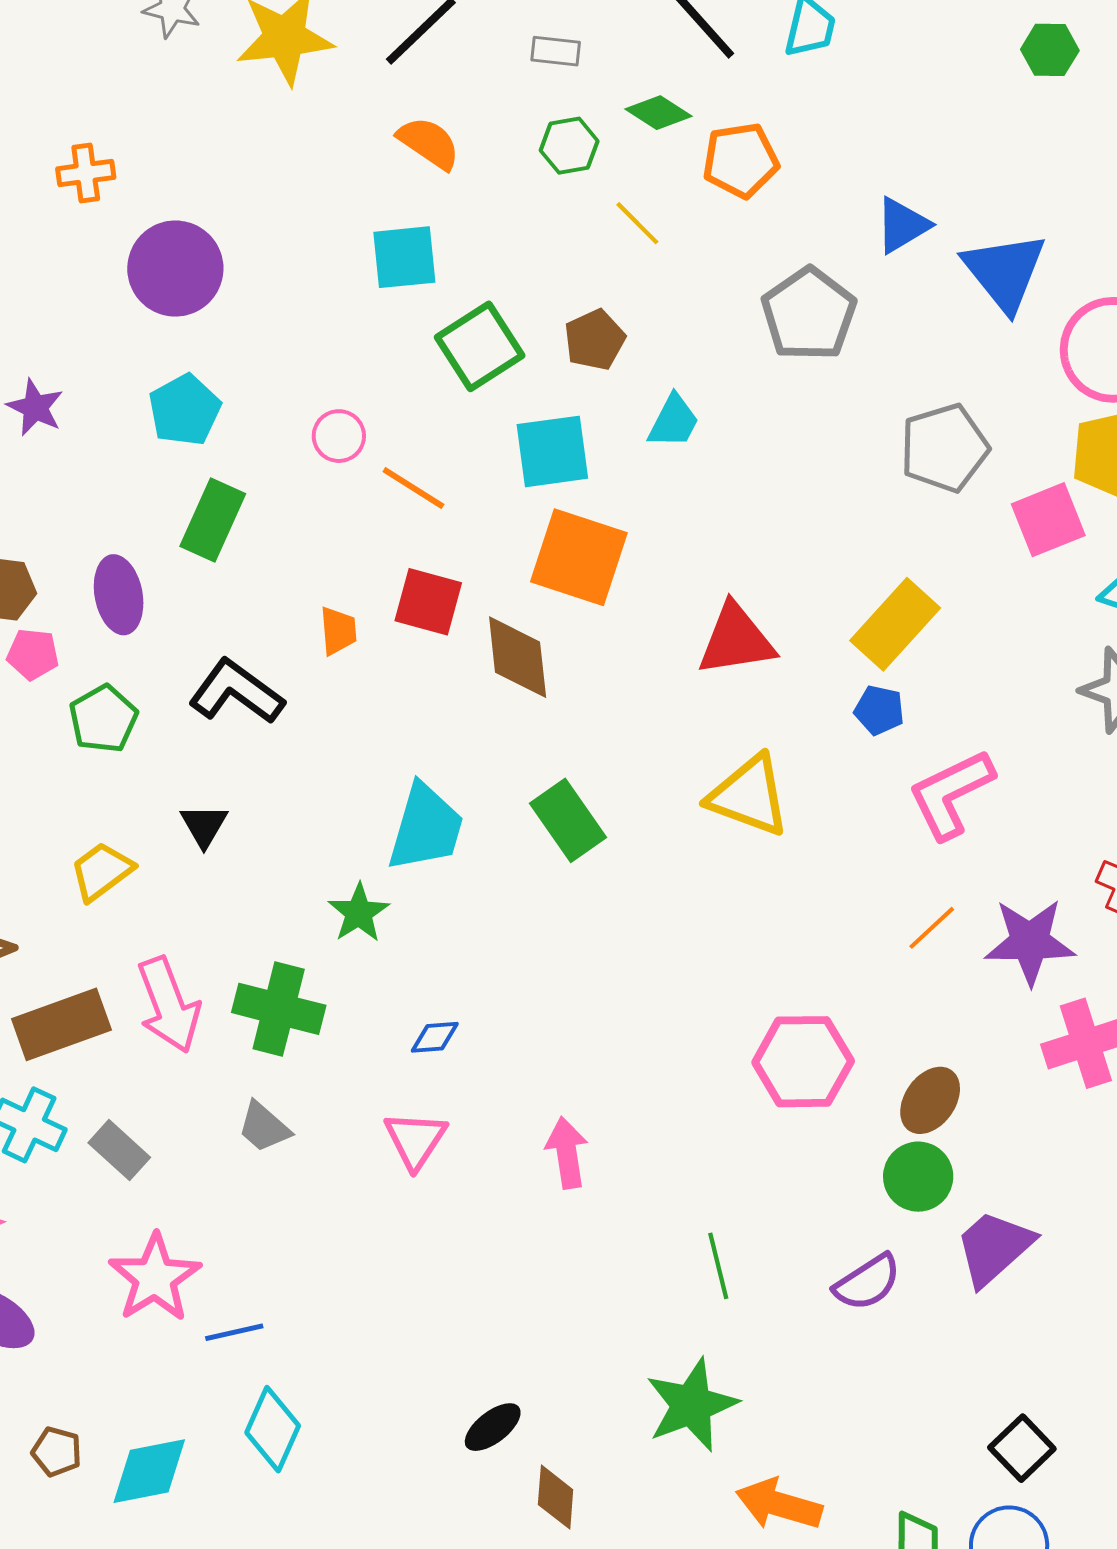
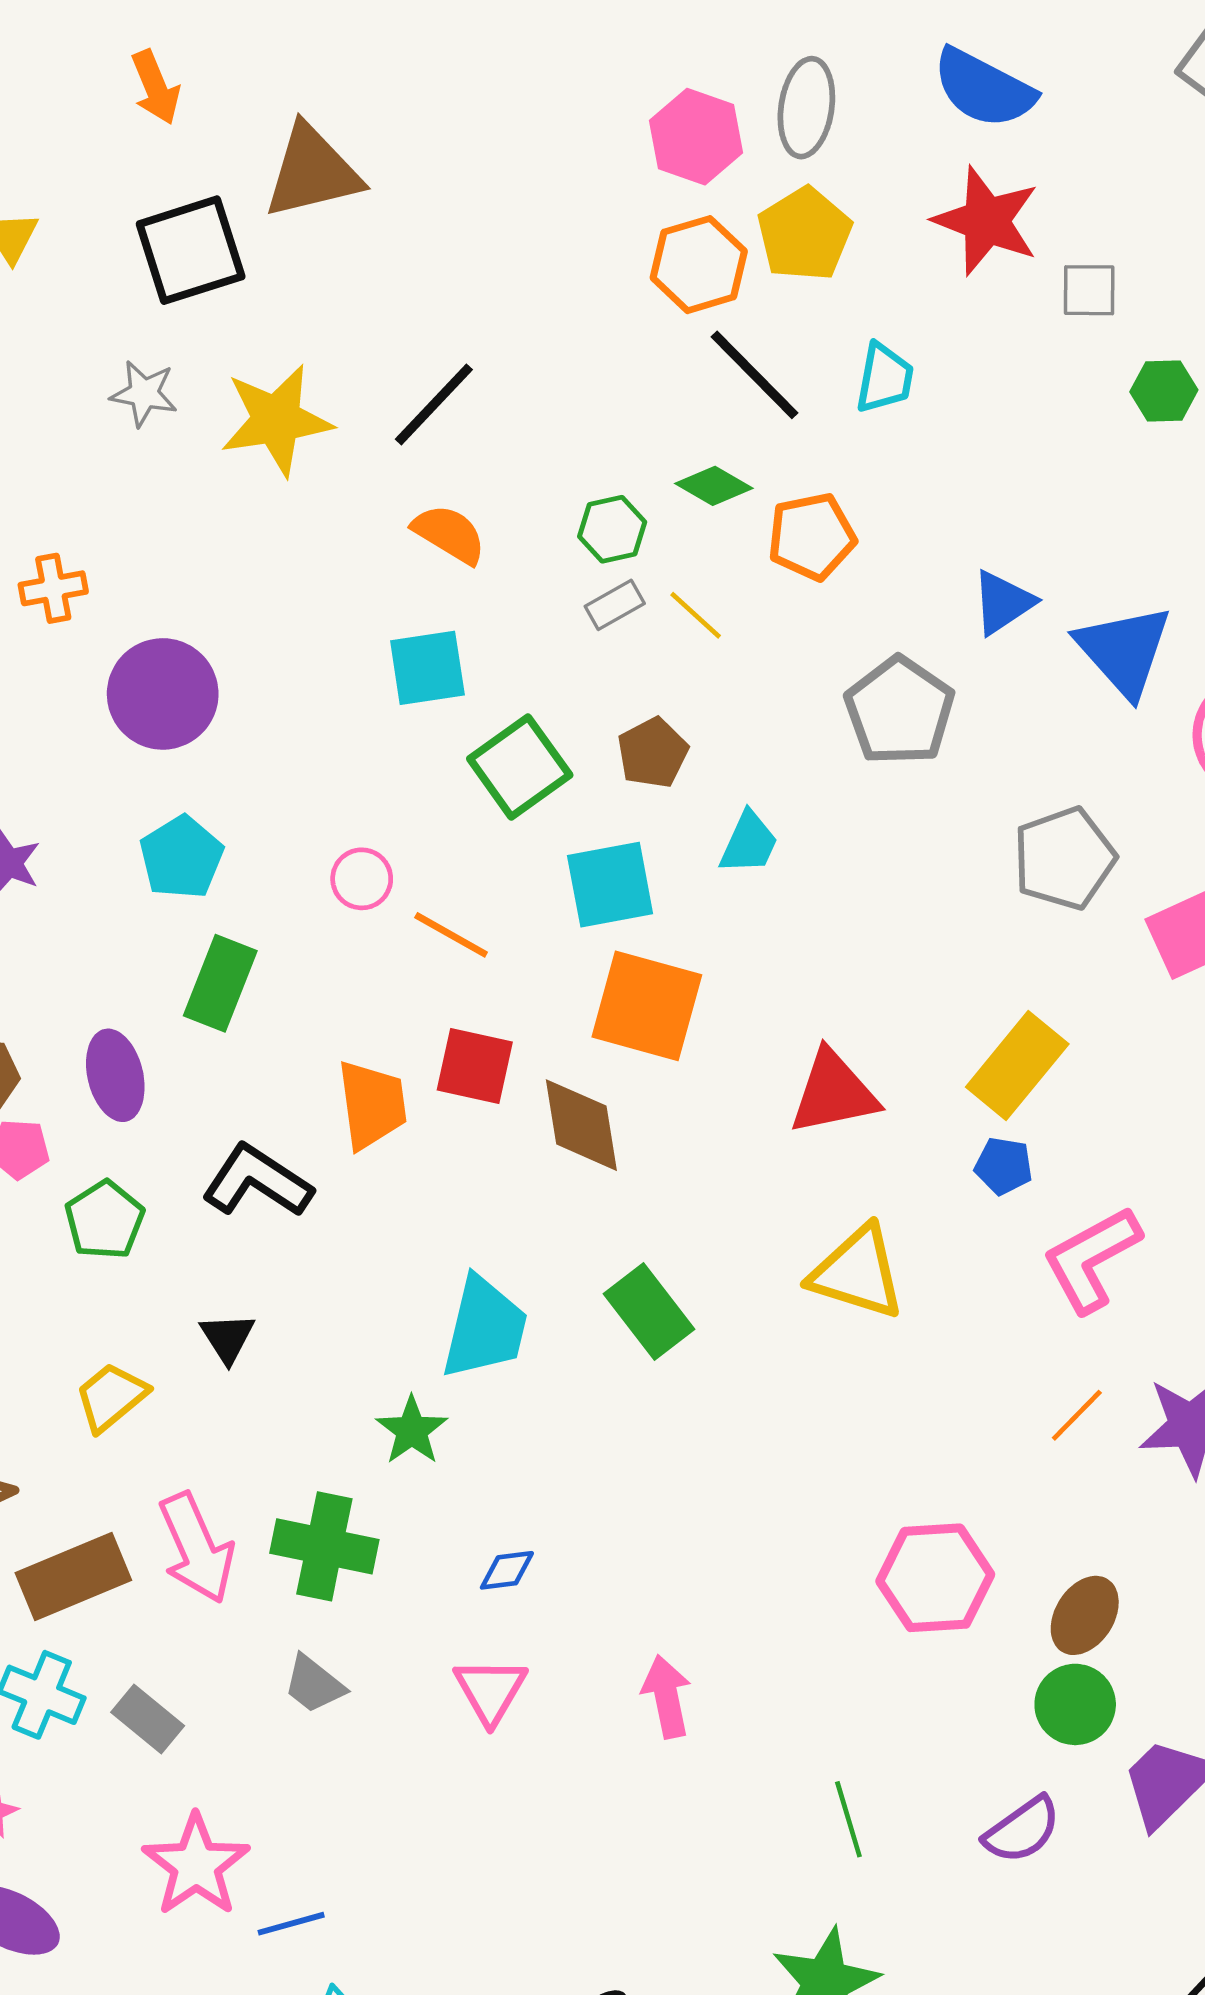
gray rectangle: (556, 51) -> (615, 605), moved, turned -33
orange trapezoid: (338, 631) -> (372, 1105), size x1.6

